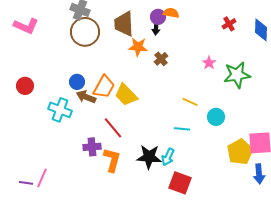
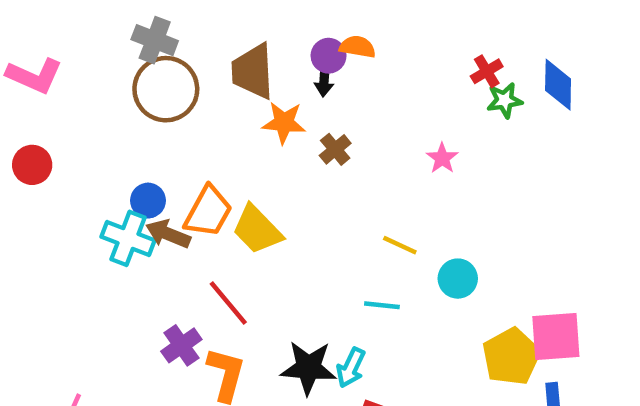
green star: (237, 75) -> (505, 100), moved, size x0.6
red circle: (25, 86) -> (32, 165), moved
cyan cross: (60, 110) -> (128, 238), moved
purple cross: (92, 147) -> (181, 345), turned -30

